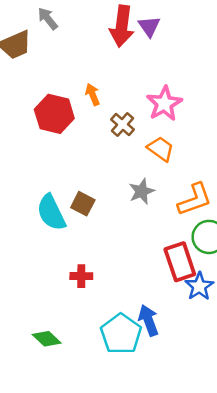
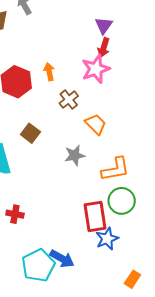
red arrow: (122, 26) -> (104, 48), moved, size x0.6
pink star: (164, 104) -> (96, 69), moved
brown square: (83, 204) -> (30, 133), moved
blue arrow: (148, 320) -> (62, 259), turned 130

